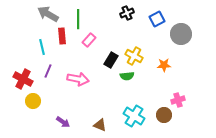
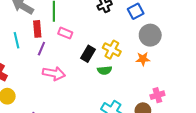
gray circle: (181, 34) -> (150, 35), moved
pink rectangle: (89, 40) -> (65, 33), turned 72
purple line: (48, 71) -> (41, 49), moved

